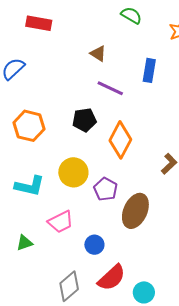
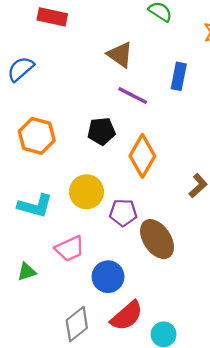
brown triangle: (98, 54) -> (120, 55), size x1.4
purple pentagon: (106, 189) -> (123, 213), turned -30
brown ellipse: (135, 211) -> (157, 239), turned -60
blue circle: (94, 245) -> (108, 277), size x1.4

